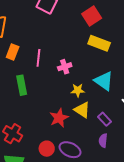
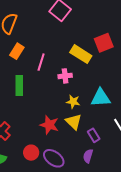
red square: (92, 16) -> (104, 43), moved
yellow rectangle: (99, 43) -> (81, 54), moved
cyan triangle: (104, 81) -> (101, 98), turned -50
red star: (59, 118) -> (49, 125), turned 30

